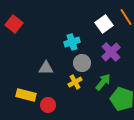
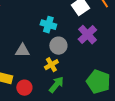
cyan cross: (72, 42) -> (48, 25), turned 35
green arrow: (103, 82) -> (56, 85), moved

